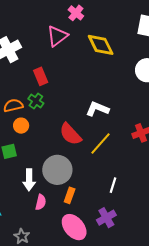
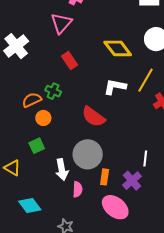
yellow diamond: (101, 45) -> (118, 48), moved
red rectangle: (41, 76) -> (70, 61), moved
yellow line: (101, 143) -> (145, 80), moved
purple cross: (106, 218) -> (132, 181), moved

